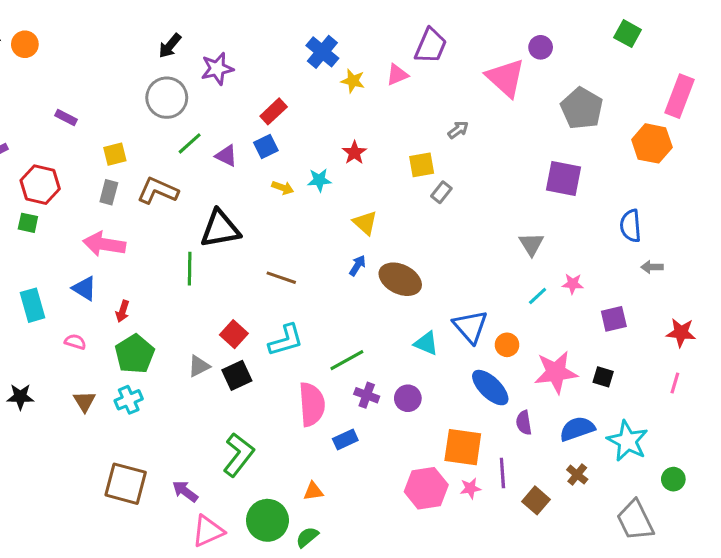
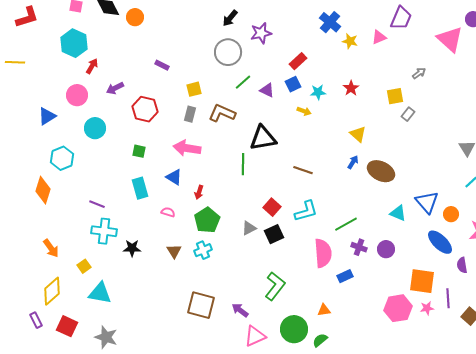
cyan star: (319, 180) -> (318, 92), moved
green square: (28, 223) -> (139, 151), moved

